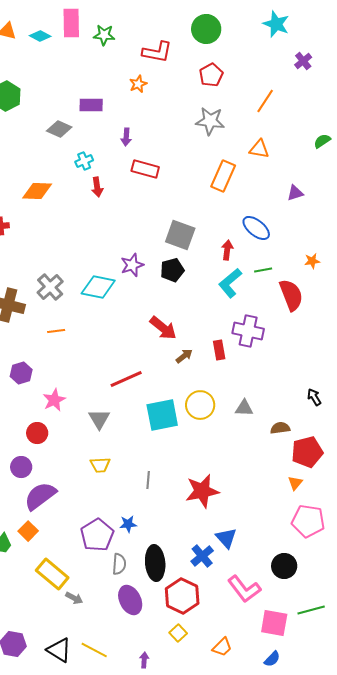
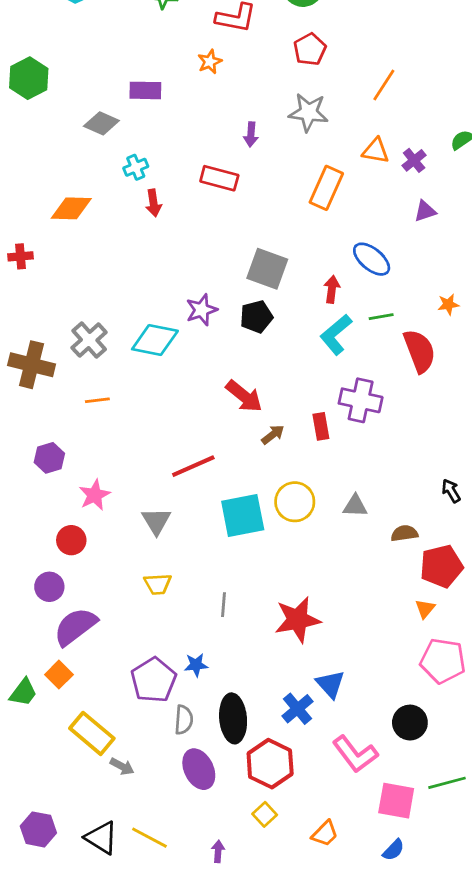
purple cross: (303, 61) -> (414, 160), moved
purple arrow: (126, 137) -> (251, 134), moved

